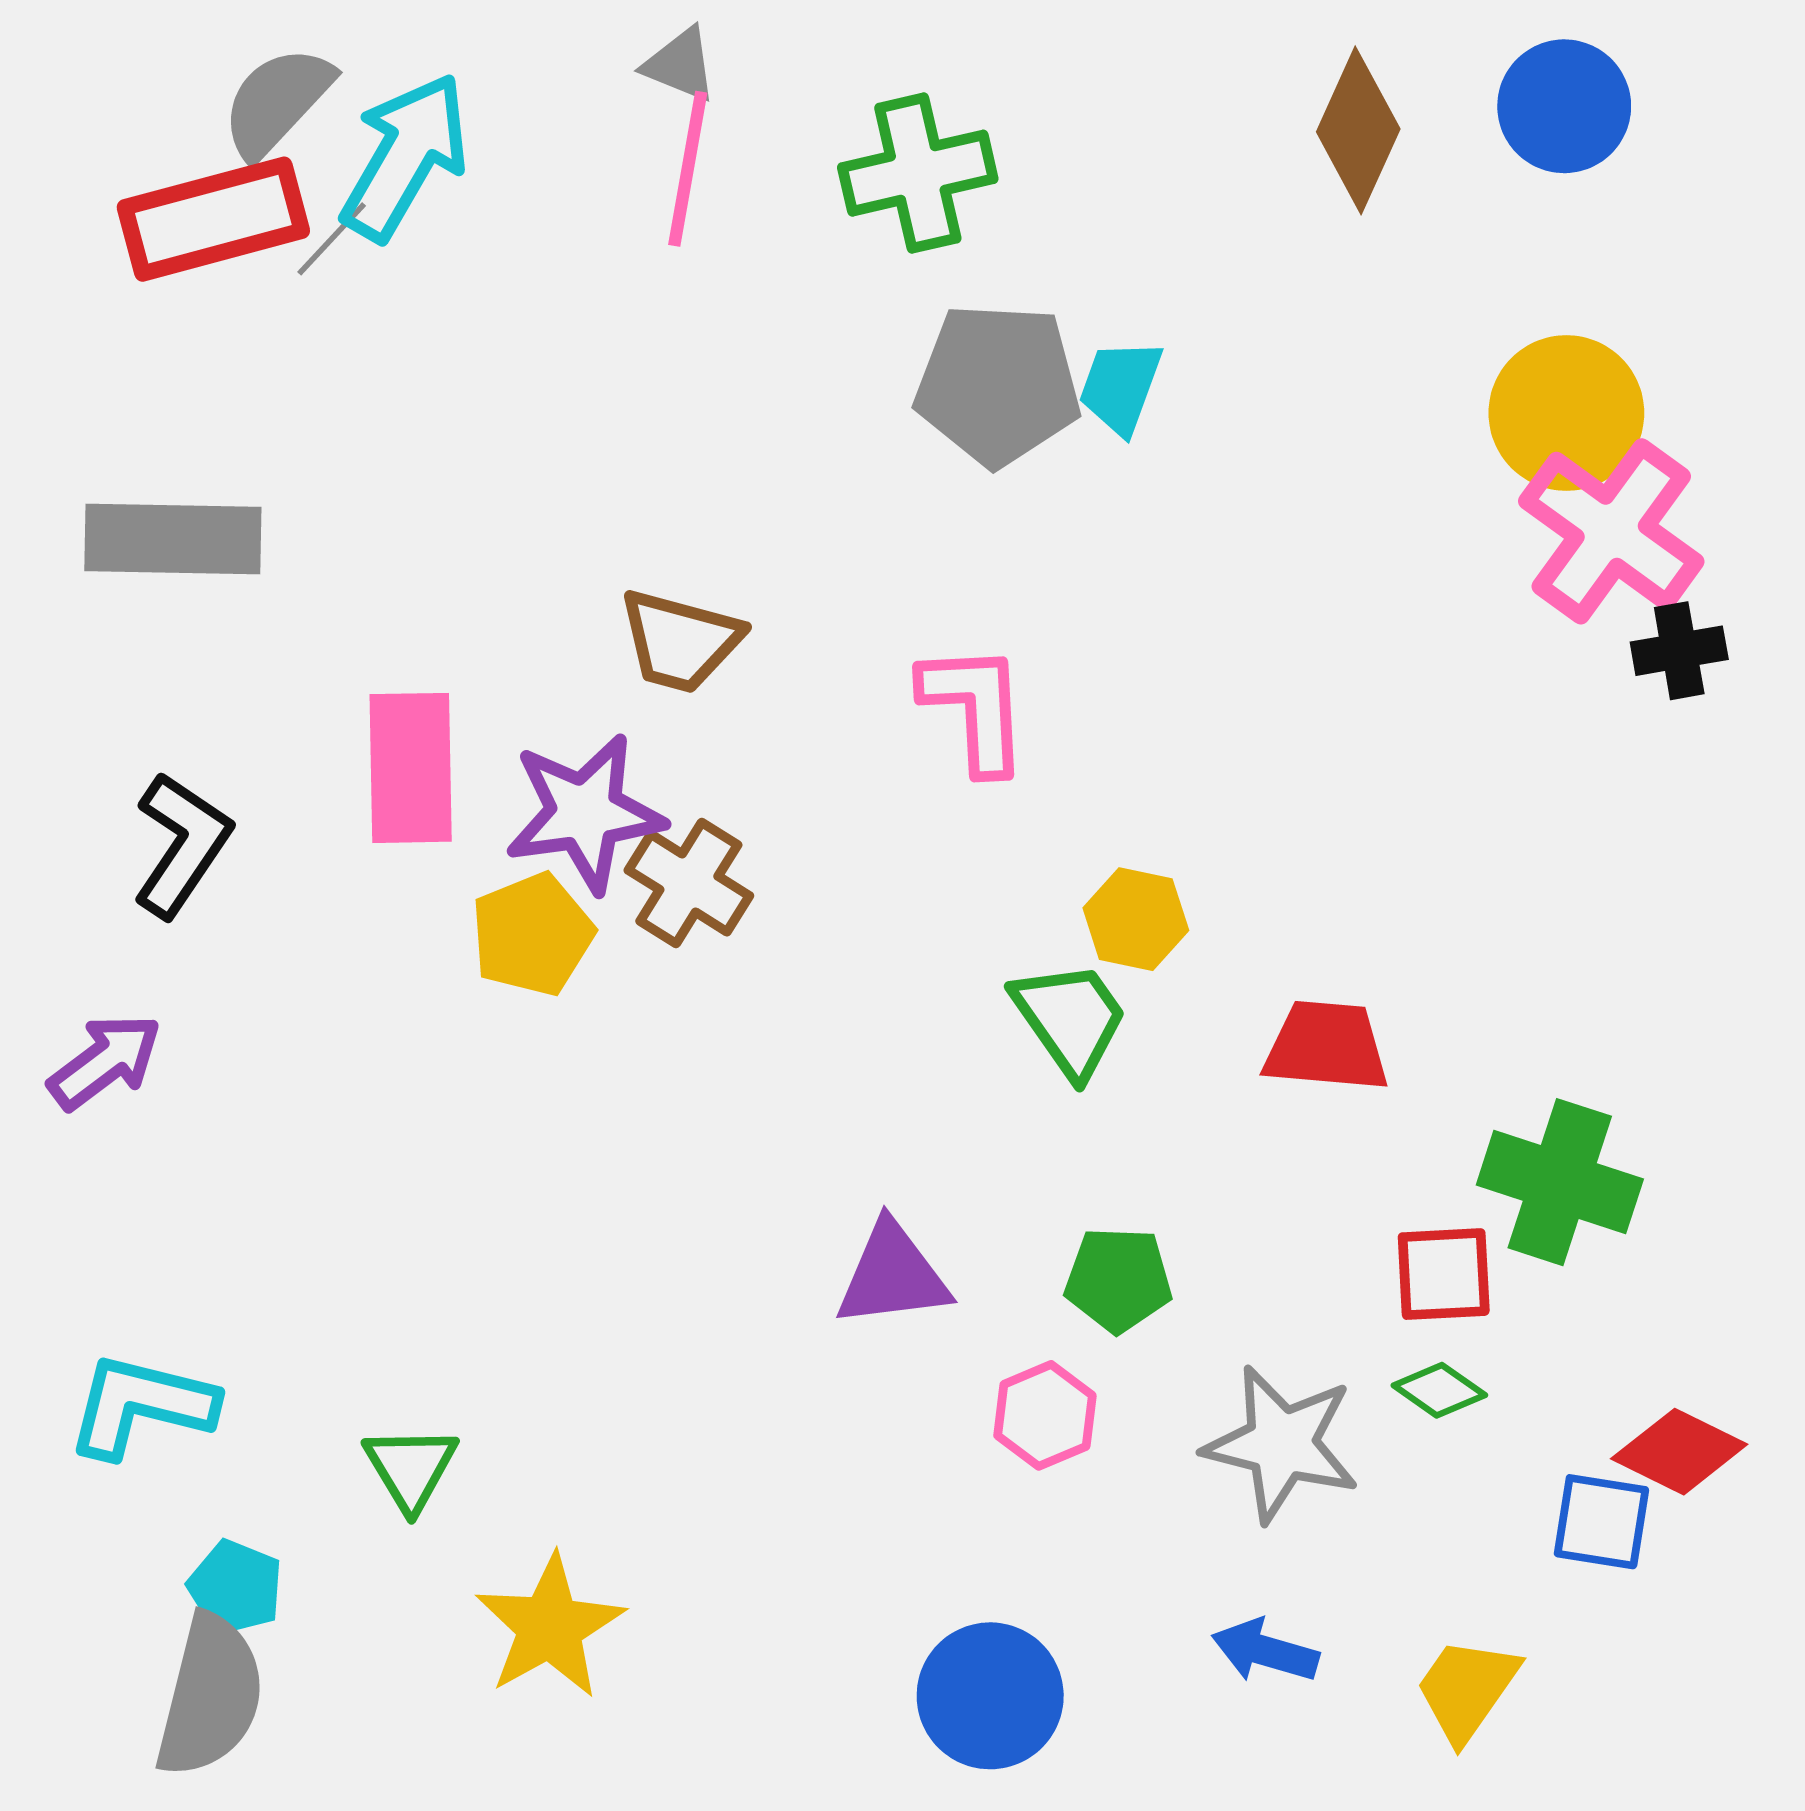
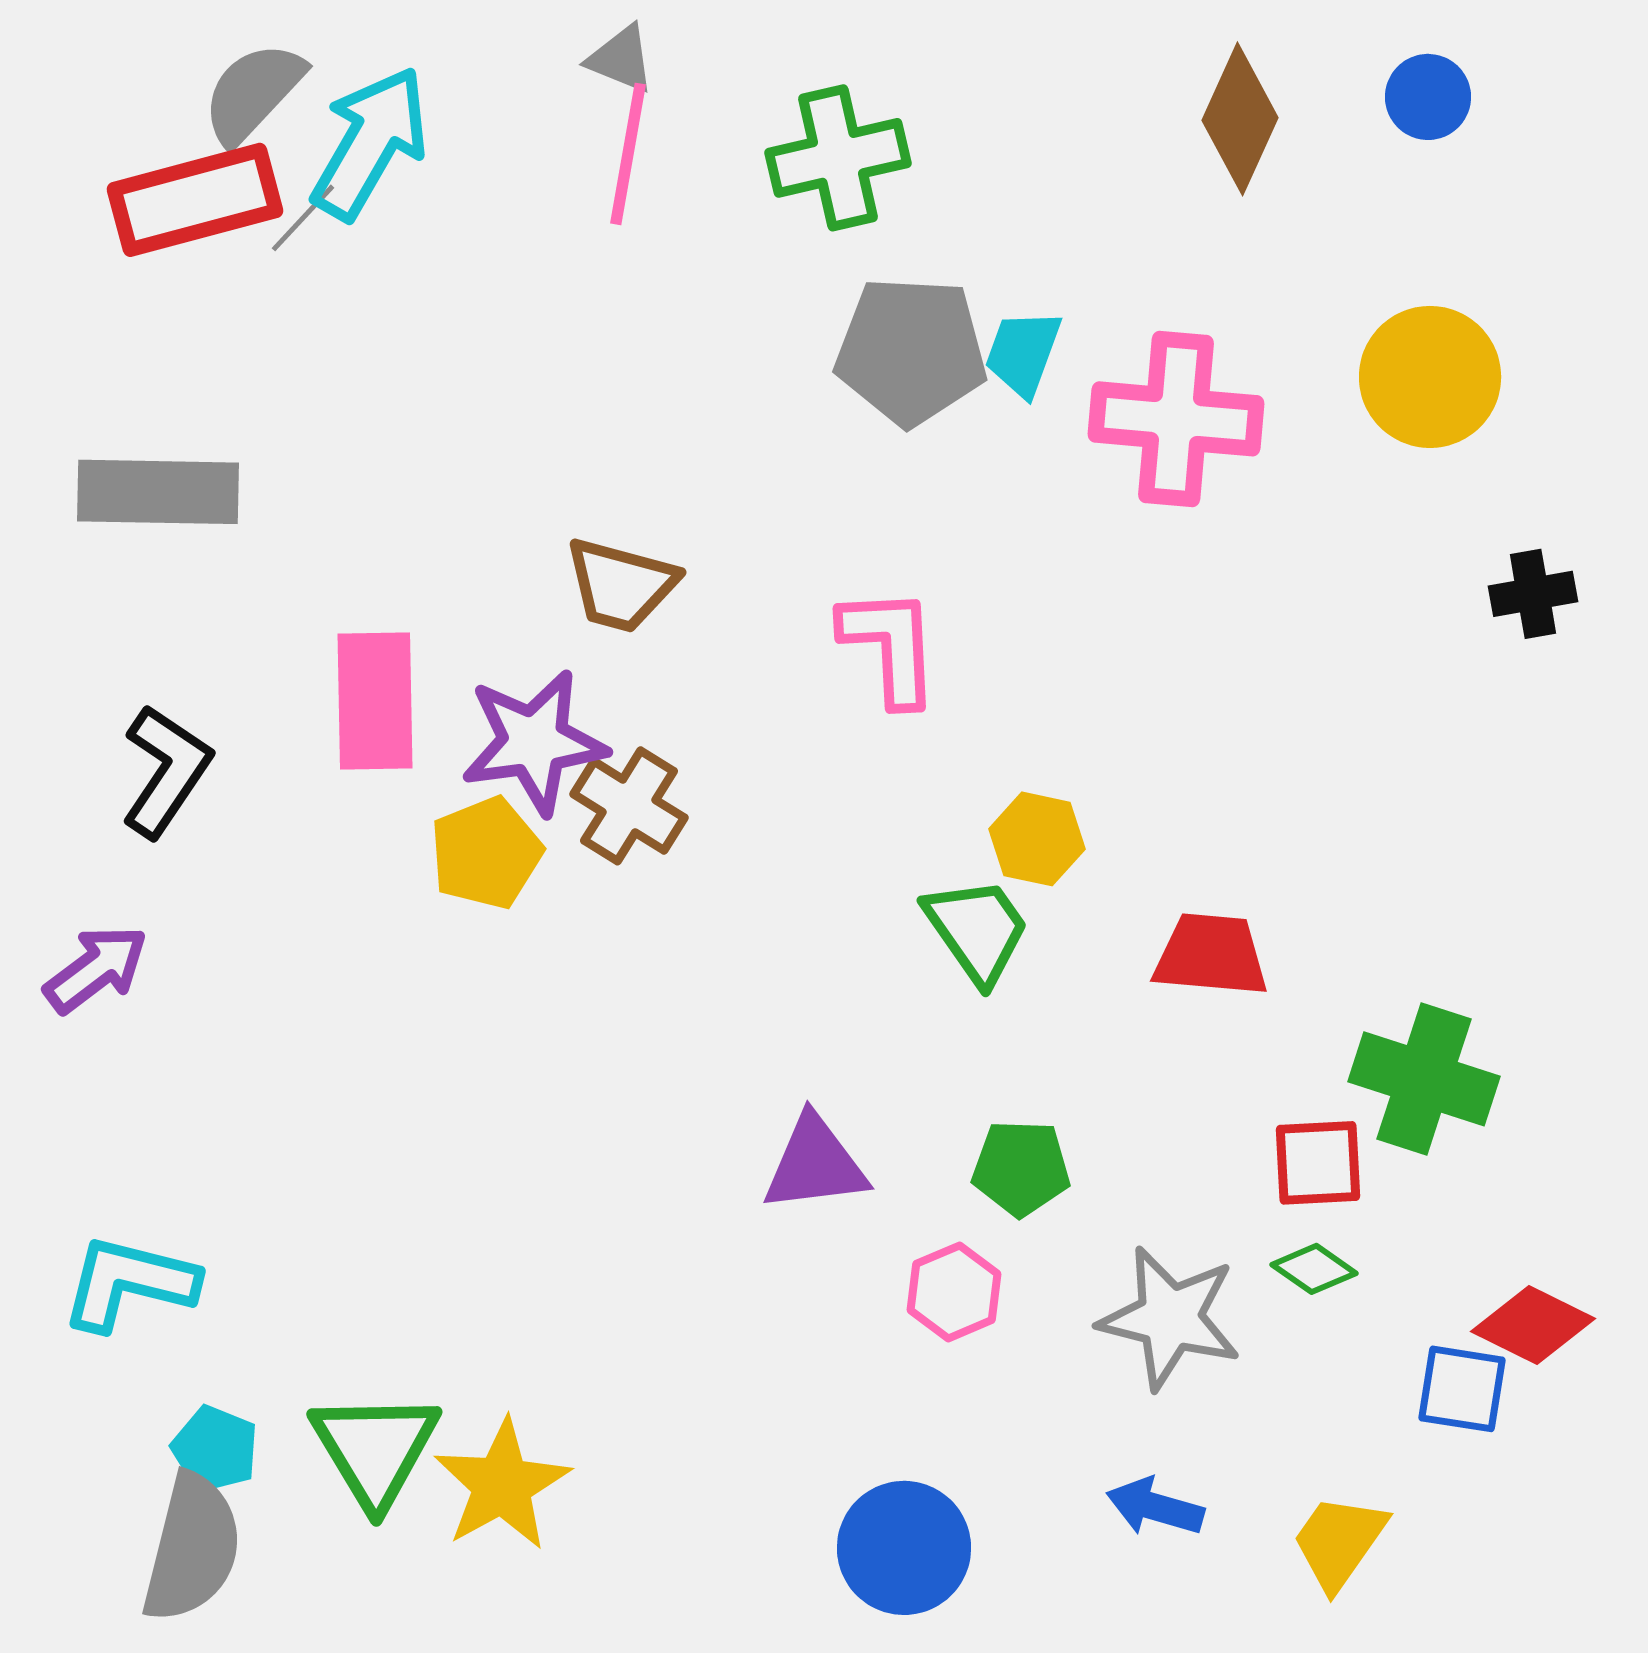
blue circle: (1564, 106) -> (1428, 97), size x0.7
pink cross: (1611, 531) -> (1176, 419), moved, turned -31
green triangle: (411, 1468) -> (375, 1449), moved, size x1.5

